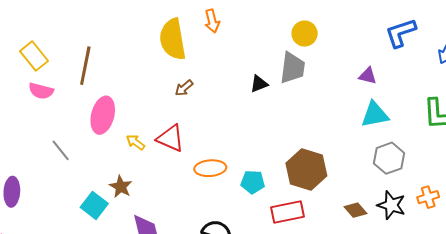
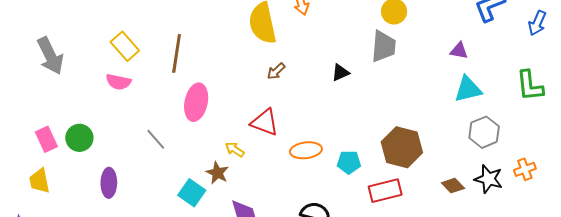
black triangle: (259, 84) -> (340, 73), moved
pink semicircle: (41, 91) -> (118, 82), moved
yellow arrow: (136, 142) -> (235, 149), moved

